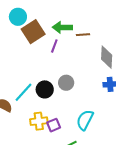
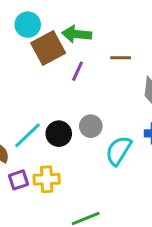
green arrow: (62, 27) -> (77, 34), moved
cyan semicircle: (85, 120) -> (118, 151), moved
purple square: (54, 125) -> (19, 180), moved

